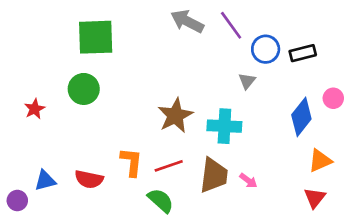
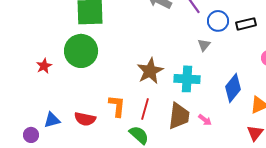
green circle: (84, 89) -> (81, 51), size x1.4
blue diamond: (301, 117) -> (233, 88), moved
red line: (169, 166) -> (145, 109), turned -55

